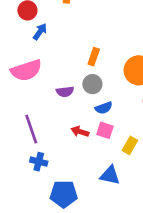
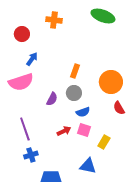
blue arrow: (40, 32) -> (32, 59), moved
purple semicircle: (65, 92) -> (52, 99), turned -56
red arrow: (80, 132) -> (64, 131), turned 136
blue cross: (39, 162) -> (31, 155), turned -32

